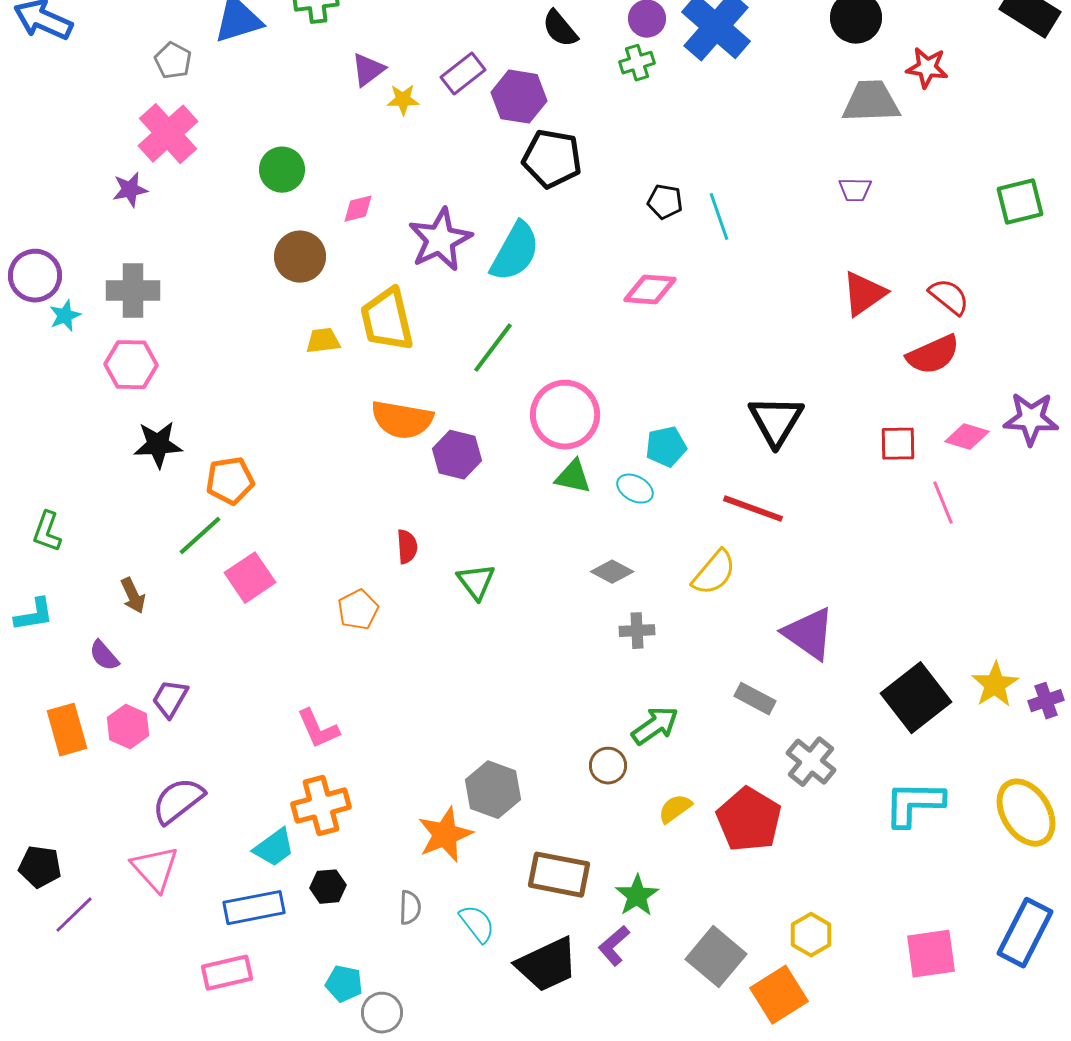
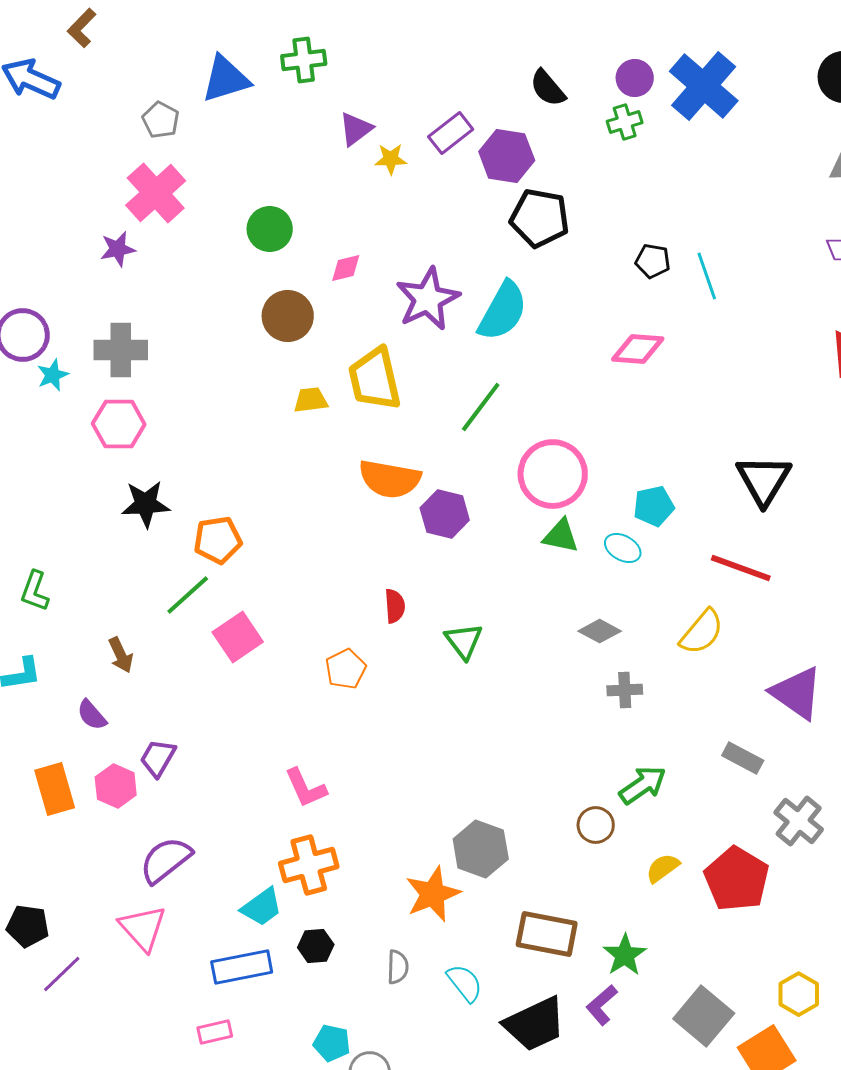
pink rectangle: (227, 973) -> (215, 1032), size x0.7

